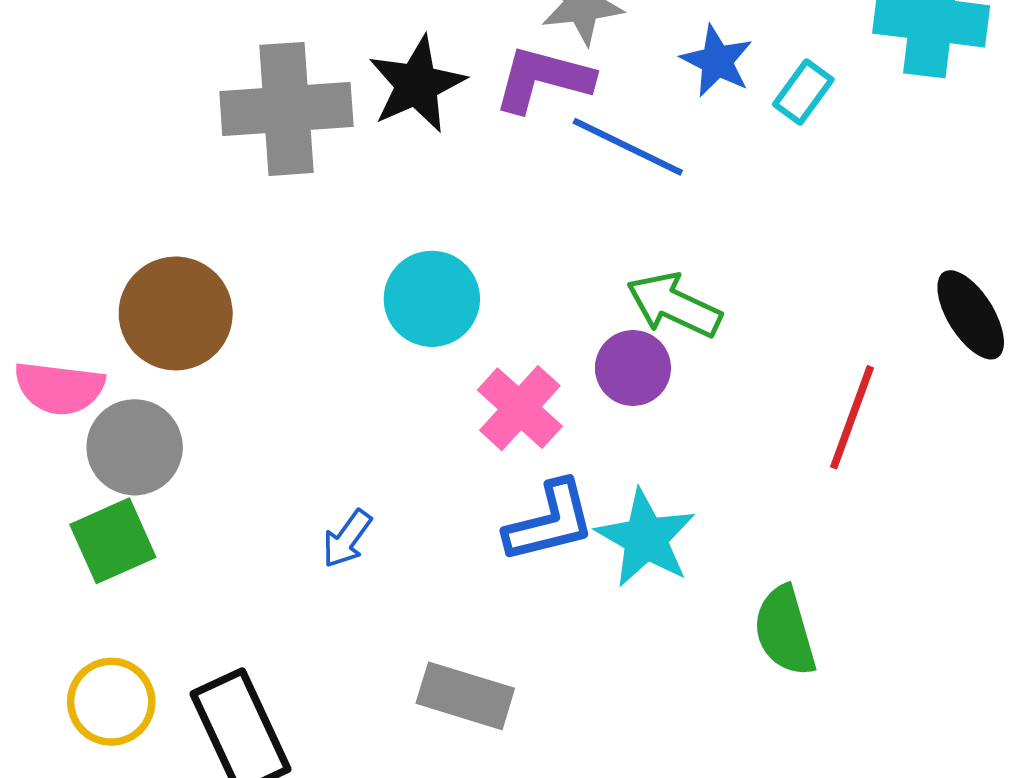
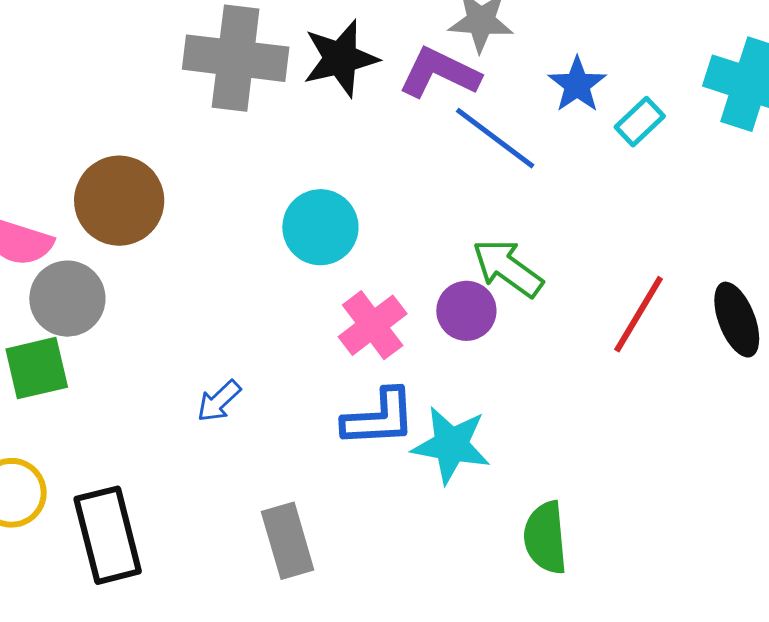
red line: (852, 417) -> (639, 314), moved
cyan star: (646, 538) -> (451, 445), turned -30
gray rectangle: (465, 696) -> (288, 541), turned 46

